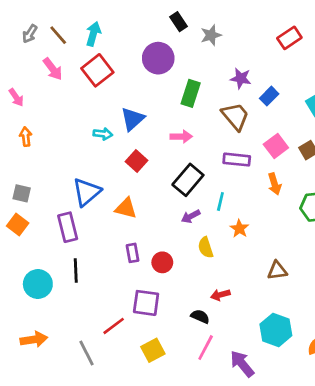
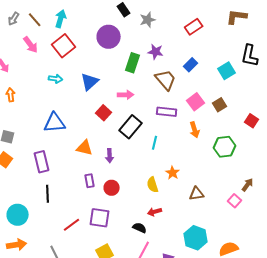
red rectangle: (289, 38) -> (194, 27), moved
purple star: (241, 78) -> (156, 52), moved
cyan arrow: (103, 134) -> (56, 79), moved
red square: (137, 161) -> (104, 113), moved
blue triangle: (87, 192) -> (55, 123), moved, turned 35
purple arrow: (191, 216) -> (110, 156), moved, turned -64
orange star: (239, 229) -> (173, 173), moved
yellow semicircle: (206, 247) -> (153, 185), moved
cyan circle: (38, 284) -> (18, 215), moved
red line: (114, 326) -> (72, 225), moved

